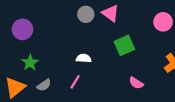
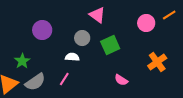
gray circle: (86, 14) -> (82, 38), moved
purple circle: (23, 29) -> (42, 30), moved
gray semicircle: (44, 85) -> (35, 82), size x1.5

